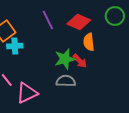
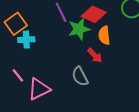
green star: (65, 59) -> (79, 29), moved
gray semicircle: (66, 81) -> (80, 76), turned -120

